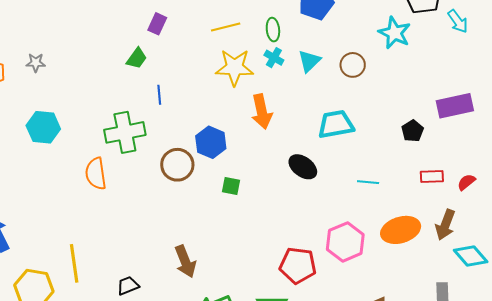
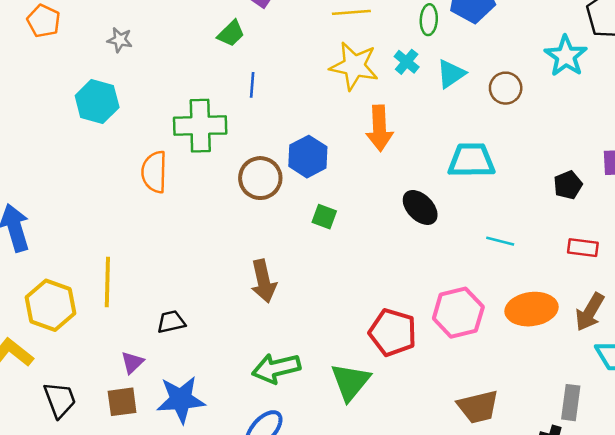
green ellipse: (273, 30) -> (429, 20), moved
gray star: (36, 63) -> (120, 40), moved
brown arrow: (185, 261) -> (264, 281), moved

